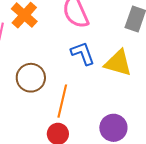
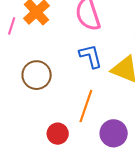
orange line: (62, 101) -> (86, 106), moved

